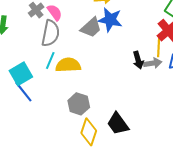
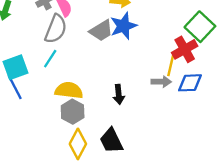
blue star: (110, 20) -> (123, 26), turned 30
black arrow: (138, 60) -> (119, 94), moved
yellow semicircle: (68, 65) -> (69, 90), moved

